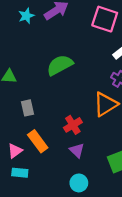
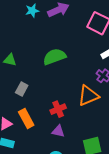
gray rectangle: (27, 108) -> (22, 89), turned 32
purple triangle: (77, 150) -> (58, 131), turned -40

